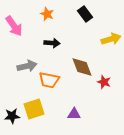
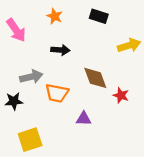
black rectangle: (85, 14) -> (99, 16), turned -35
yellow square: (34, 109) -> (30, 140), moved
purple triangle: (74, 114) -> (84, 119), moved
black star: (12, 116) -> (14, 101), moved

